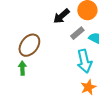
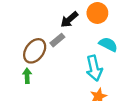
gray rectangle: (77, 33) -> (57, 40), moved

